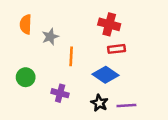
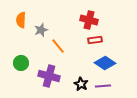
orange line: (71, 56) -> (58, 46), turned -42
blue diamond: (106, 75) -> (105, 63), moved
purple cross: (60, 93) -> (49, 76), size x1.5

